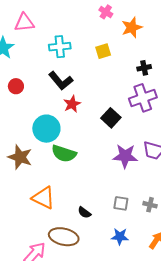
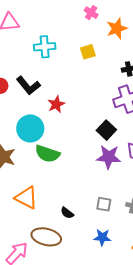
black L-shape: (61, 81) -> (28, 86), moved
black square: (111, 118) -> (106, 130), moved

